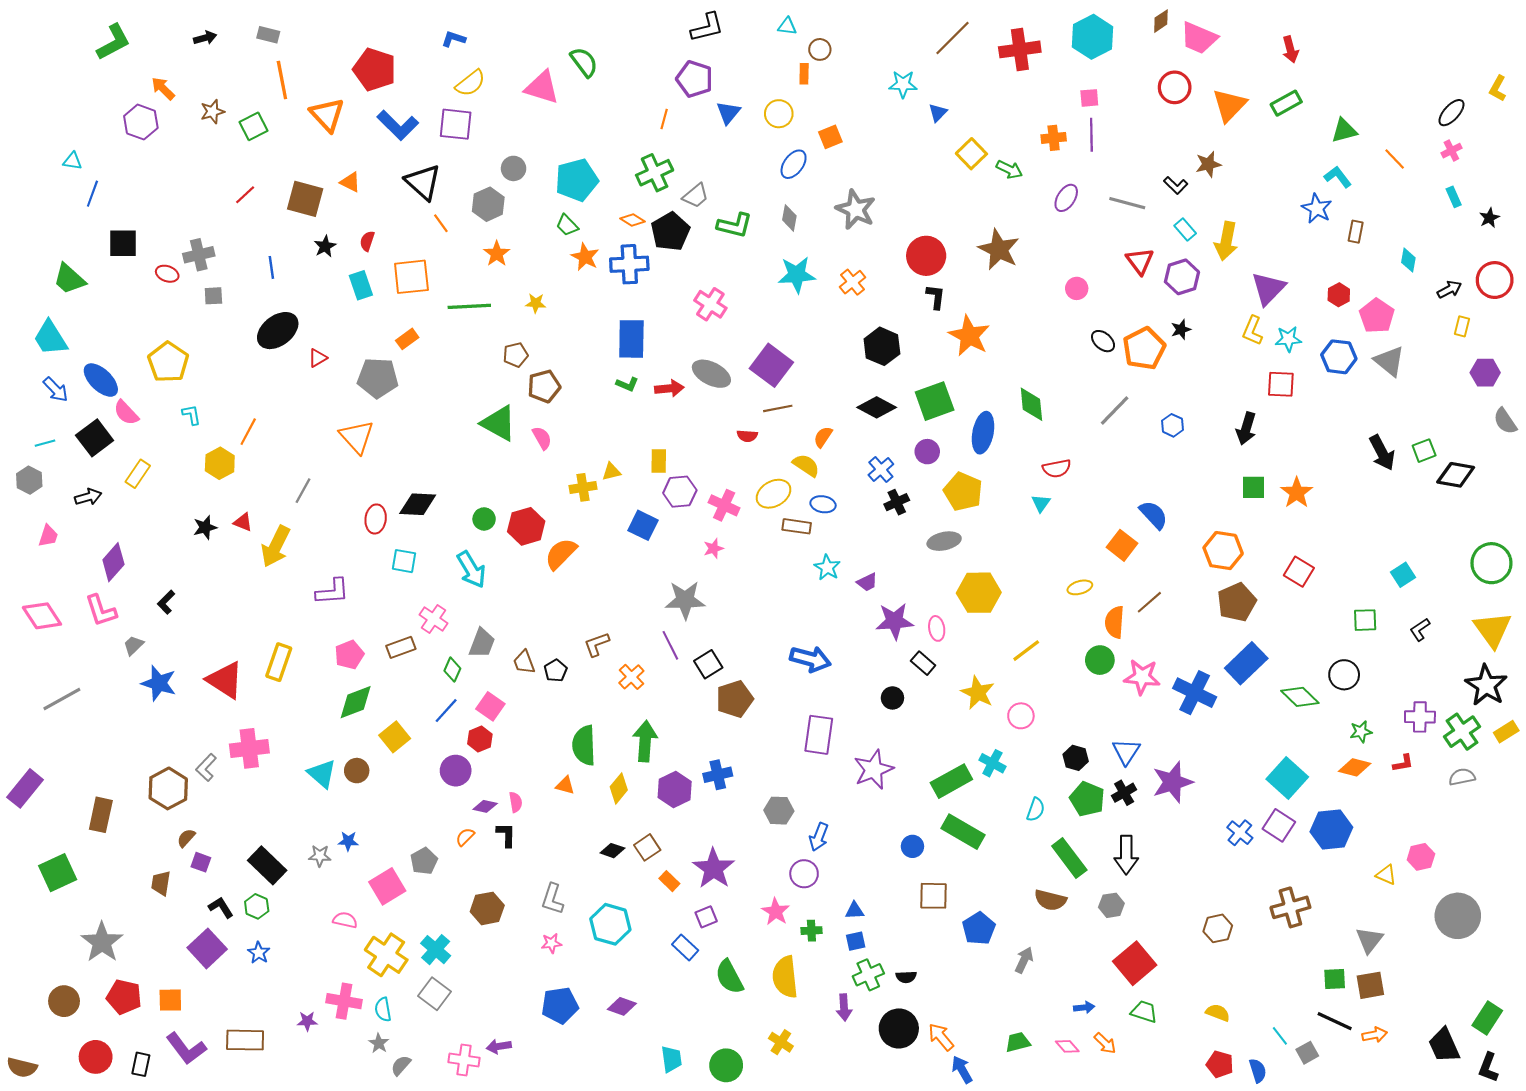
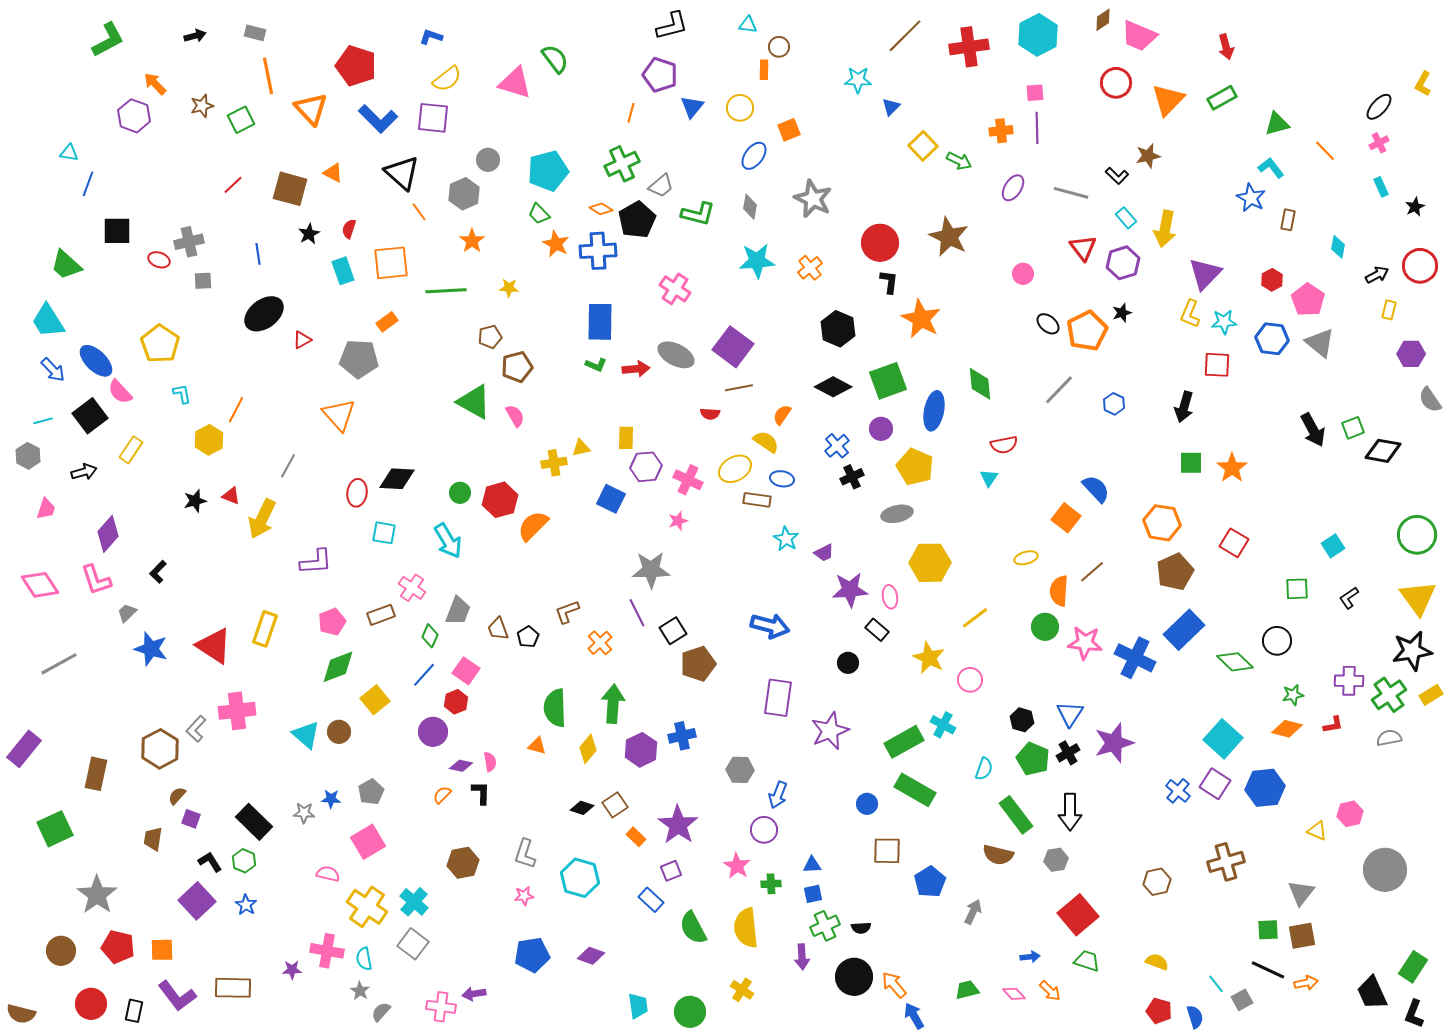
black star: (1486, 685) -> (1412, 651), turned 30
gray pentagon: (424, 861) -> (371, 792), moved

